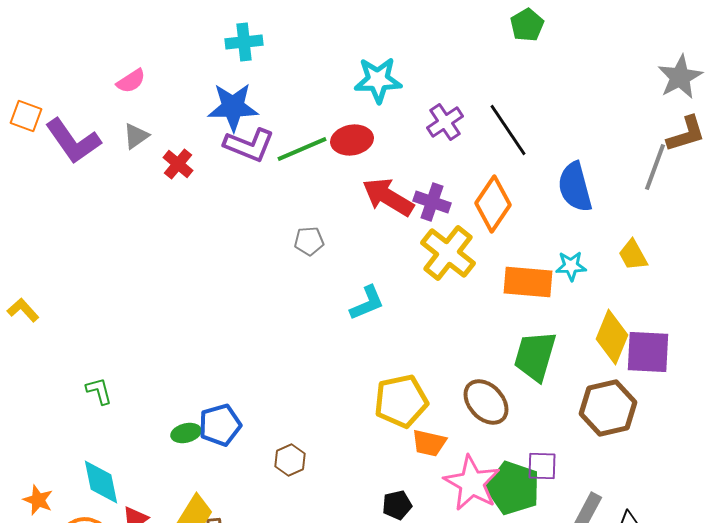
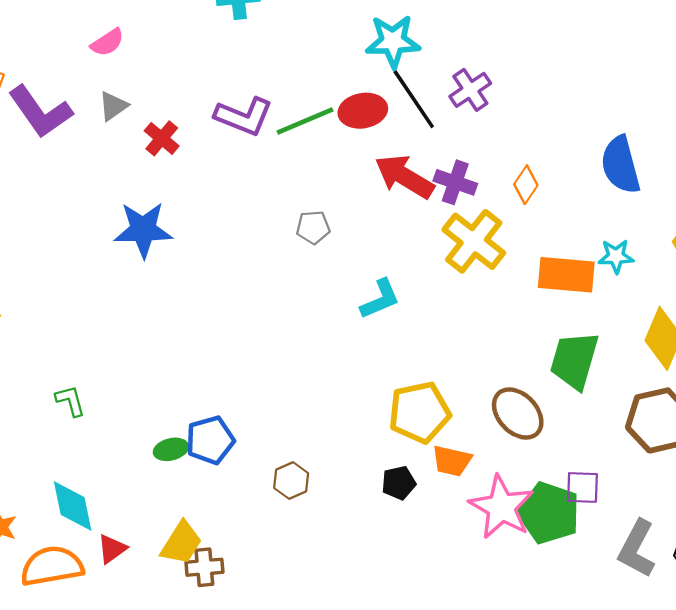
blue star: (233, 107) -> (143, 230), moved
black line: (508, 130) -> (414, 99), moved
orange diamond: (493, 204) -> (526, 185), size x0.6
black pentagon: (397, 505) -> (399, 483), moved

